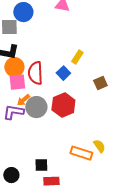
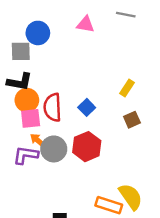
yellow rectangle: (77, 57) -> (127, 88), moved
orange arrow: (23, 100) -> (38, 140), turned 80
yellow semicircle: (99, 146) -> (131, 197), size x1.6

